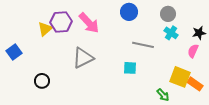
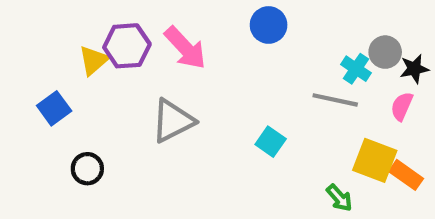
gray circle: (168, 14) -> (385, 52), moved
gray line: (143, 45) -> (335, 100), moved
blue square: (14, 52) -> (54, 108), moved
cyan square: (130, 68) -> (271, 142), turned 32

